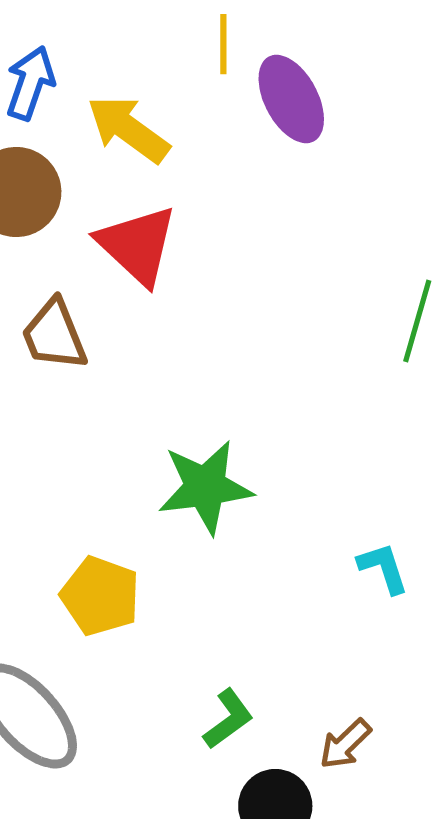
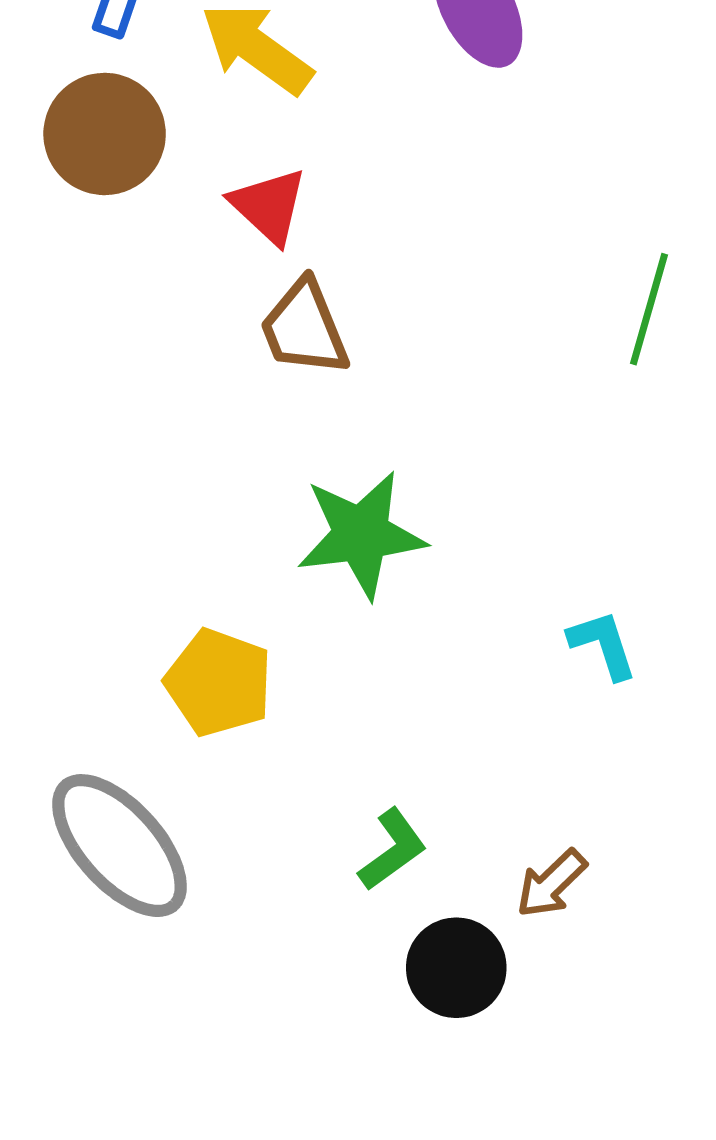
red triangle: (137, 245) -> (269, 206), size x0.7
brown trapezoid: (54, 335) -> (304, 328), moved

